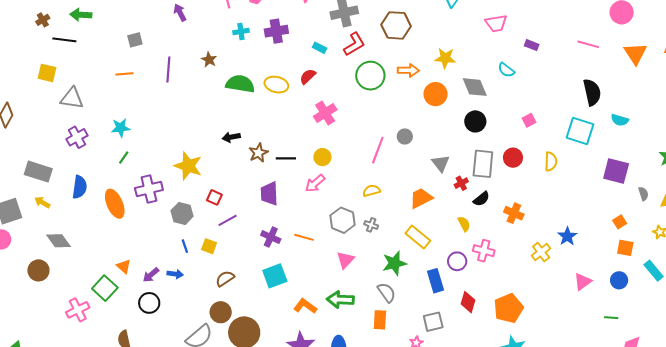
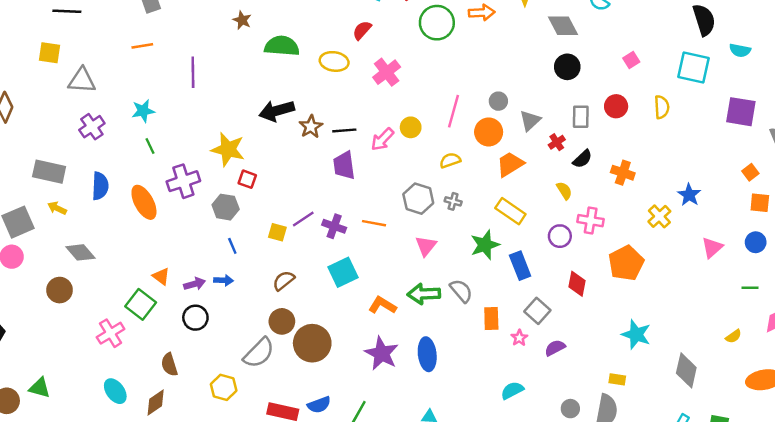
purple line: (168, 70) -> (193, 72), moved
yellow ellipse: (276, 85) -> (334, 61), moved
orange circle: (436, 94) -> (489, 132), moved
gray circle: (405, 136) -> (498, 101), moved
black arrow: (231, 137) -> (277, 111), size x1.6
green line: (124, 157) -> (150, 146), turned -56
yellow circle: (322, 157) -> (411, 127), moved
gray triangle: (441, 163) -> (530, 121), turned 30
gray rectangle: (483, 164) -> (581, 117), size x0.7
pink arrow: (315, 183) -> (382, 139), moved
purple trapezoid: (269, 194) -> (344, 165), moved
red square: (214, 197) -> (247, 179), moved
purple line: (228, 220) -> (303, 219), moved
yellow square: (209, 246) -> (277, 232), moved
purple arrow: (151, 275) -> (195, 284), turned -150
blue rectangle: (435, 281) -> (520, 266), moved
gray semicircle: (387, 292) -> (461, 291), moved
orange pentagon: (509, 308) -> (626, 263), moved
orange rectangle: (380, 320) -> (491, 319), moved
gray square: (433, 322) -> (537, 311), turned -30

